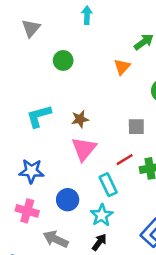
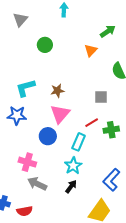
blue star: (31, 171) -> (17, 115), moved
cyan rectangle: (108, 185) -> (79, 142), turned 48
blue circle: (68, 200) -> (48, 136), moved
pink cross: (27, 211) -> (27, 162), moved

